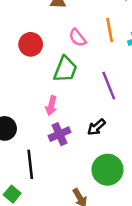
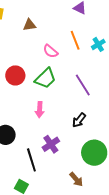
red circle: (31, 44) -> (15, 75), moved
green trapezoid: (65, 69) -> (45, 78), turned 35
purple cross: (59, 134) -> (51, 144), moved

